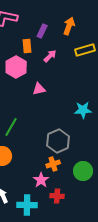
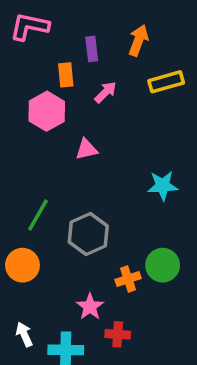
purple rectangle: (42, 31) -> (92, 49), turned -32
gray hexagon: (58, 141) -> (88, 234), moved
orange cross: (53, 164) -> (128, 279), moved
green circle: (83, 171) -> (163, 265), moved

